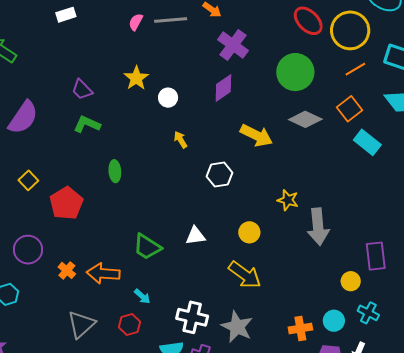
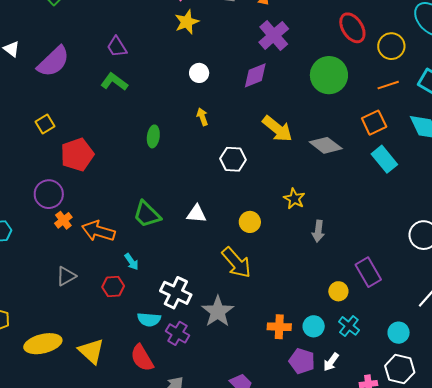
yellow circle: (350, 30) -> (391, 46), size x0.7
yellow star: (136, 78) -> (187, 22), moved
gray diamond: (305, 119) -> (326, 145), moved
green ellipse: (115, 171) -> (153, 136), moved
gray arrow: (318, 227) -> (318, 231), size x0.6
purple circle: (28, 250) -> (49, 194), moved
purple rectangle: (376, 256) -> (368, 272), turned -36
gray triangle: (81, 324) -> (66, 276), size x0.7

